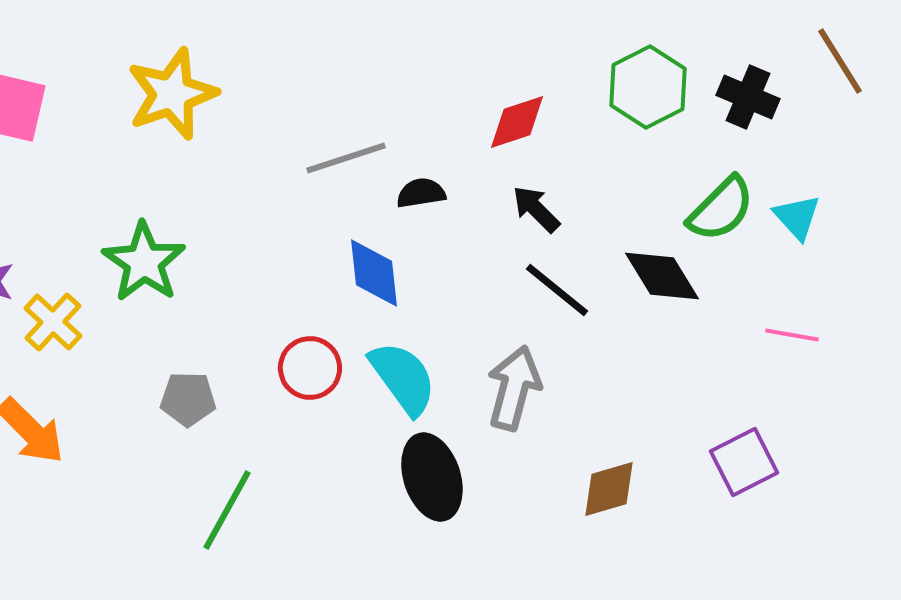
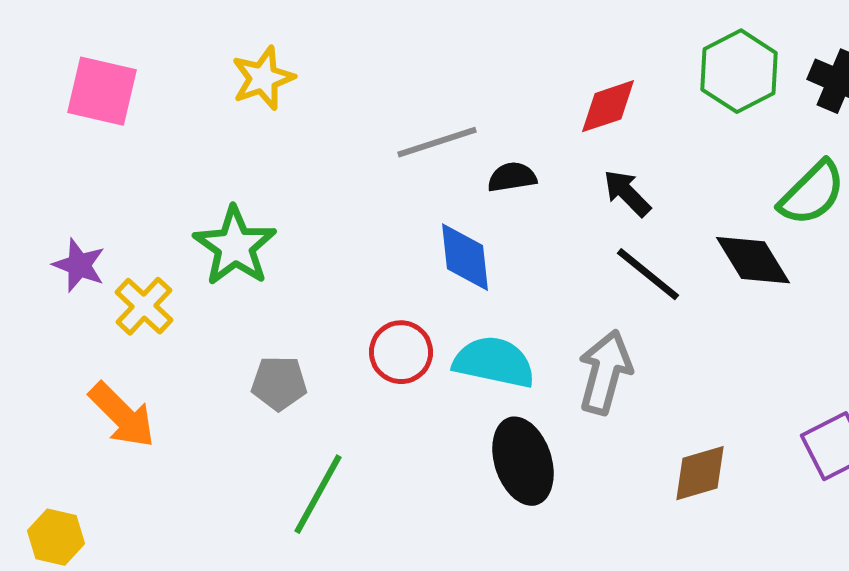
yellow star: (172, 94) -> (263, 78), size x0.7
cyan semicircle: (403, 378) -> (494, 362), turned -42

